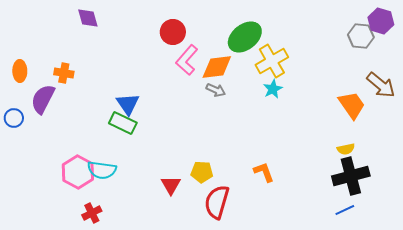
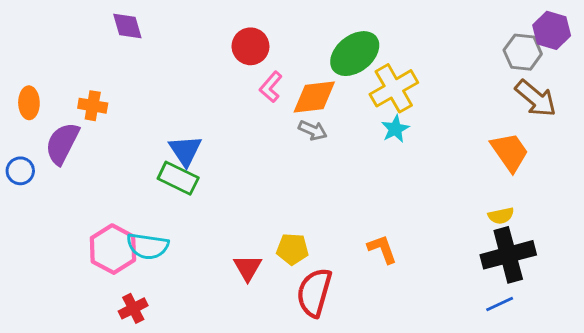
pink L-shape: (187, 60) -> (271, 87), size x0.7
brown arrow: (381, 85) -> (536, 98), moved

